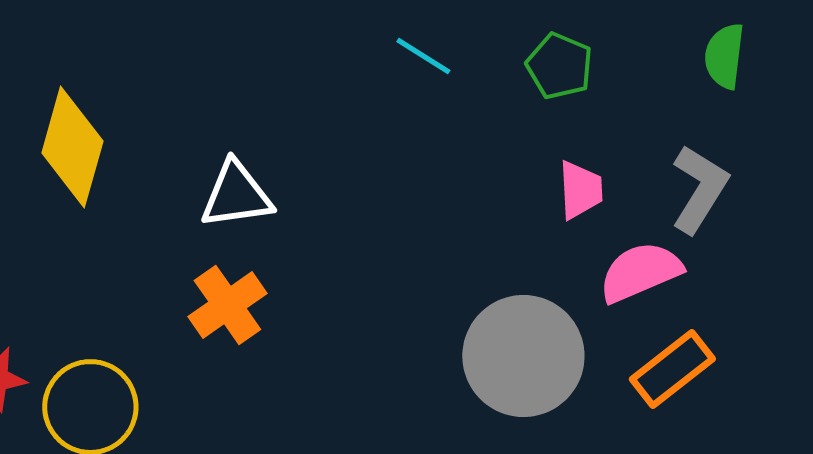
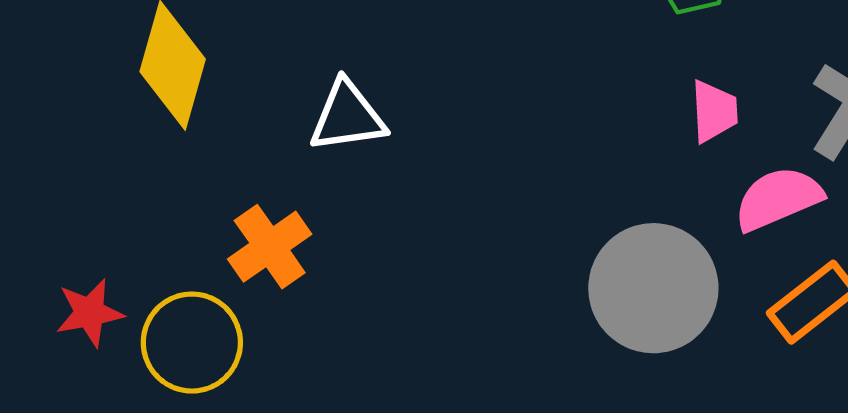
orange cross: (227, 305) -> (270, 247), moved

